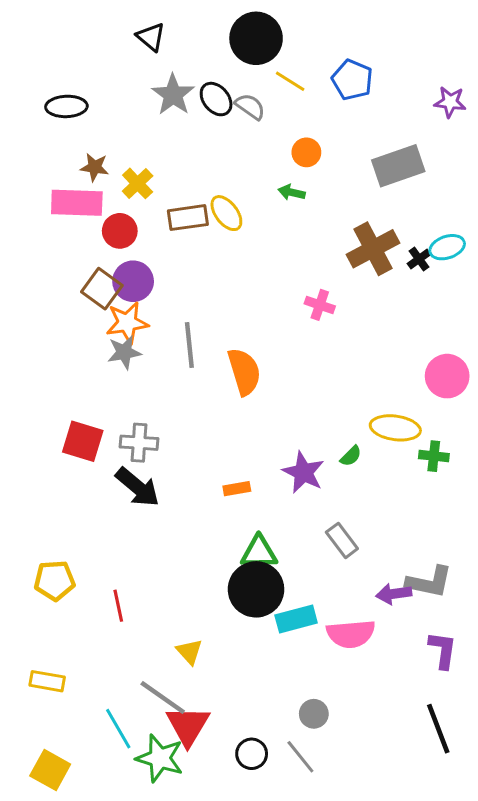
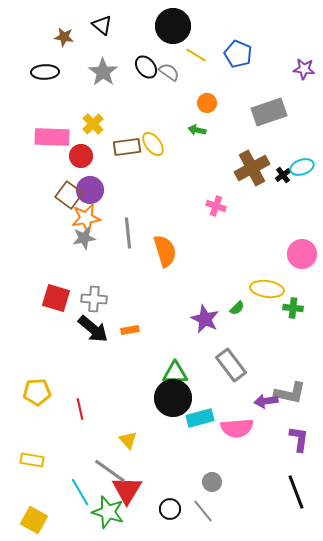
gray star: (173, 95) -> (103, 72), moved
brown star: (95, 167) -> (64, 37), moved
orange rectangle: (237, 489) -> (130, 330), moved
gray rectangle: (342, 540) -> (231, 365), size x1.4

